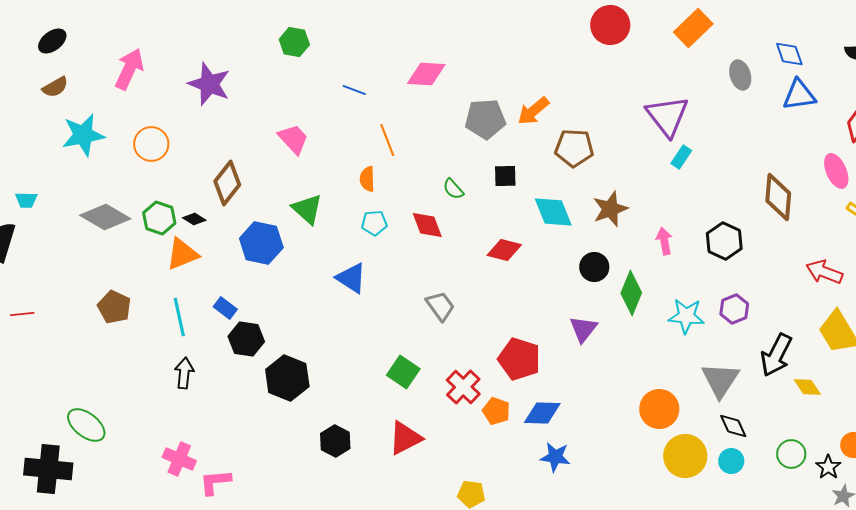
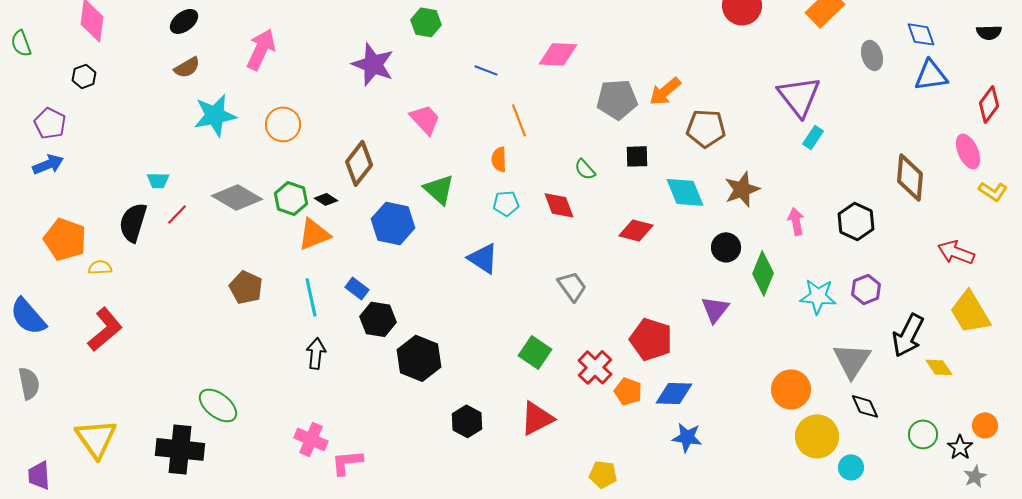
purple star: (209, 84) -> (373, 64), moved
red line: (22, 314) -> (177, 214), moved, turned -40
cyan circle: (731, 461) -> (851, 467), moved

